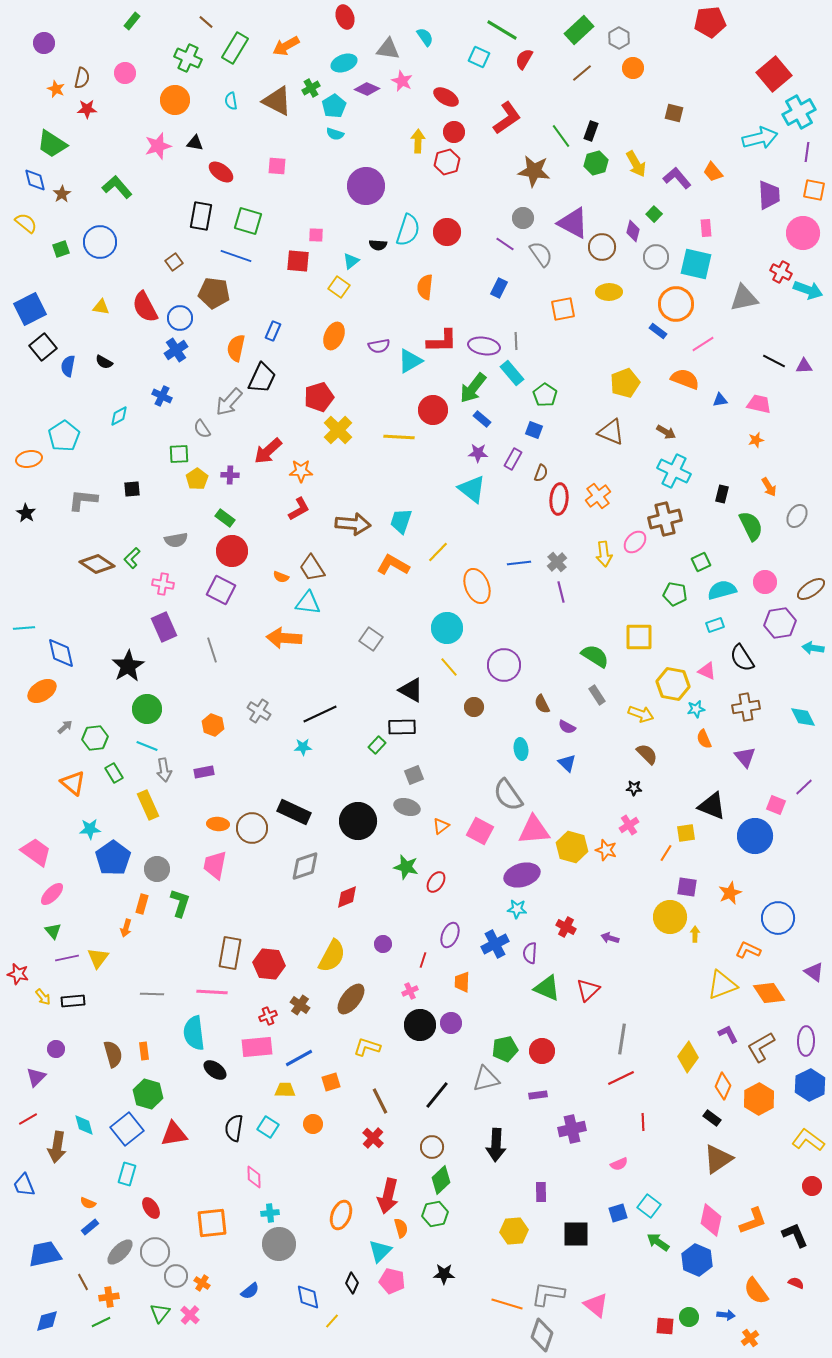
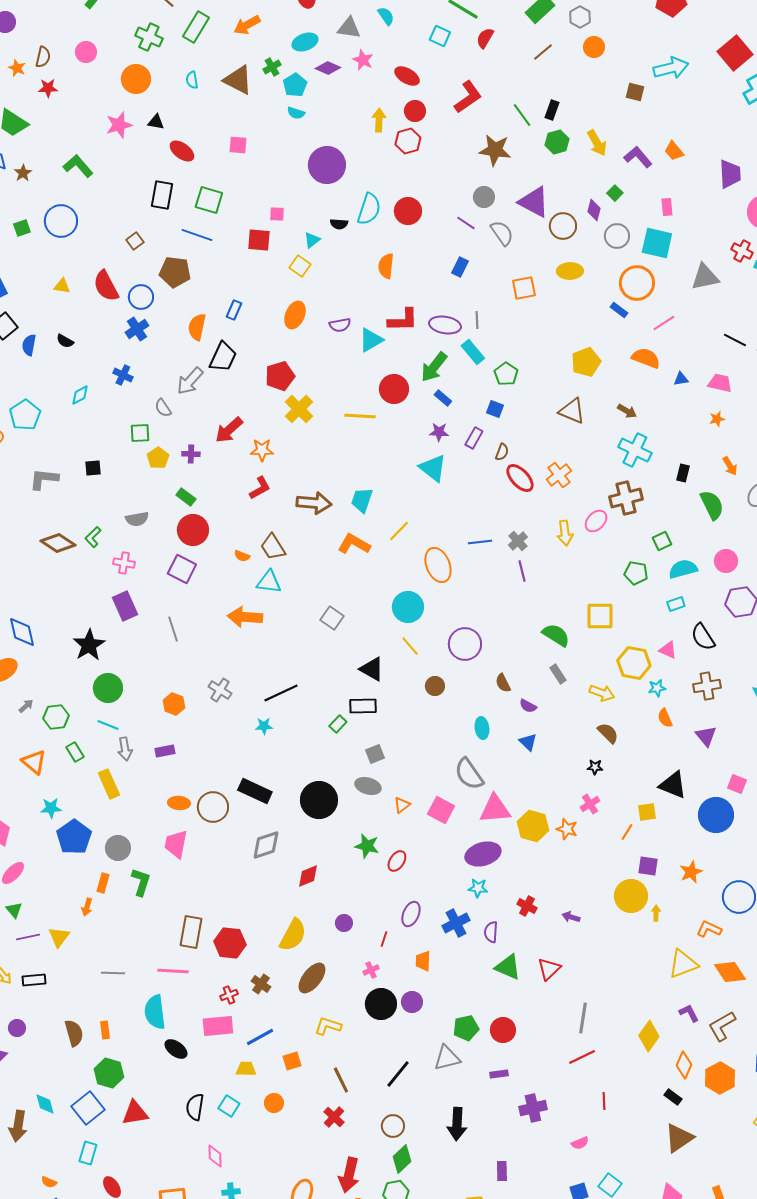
cyan arrow: (760, 138) -> (671, 68), moved
red ellipse: (559, 499) -> (520, 478), turned -48

